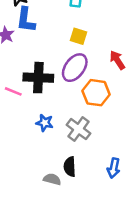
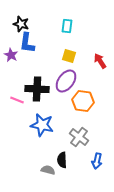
red arrow: (117, 60) -> (100, 61), moved
blue star: (45, 123) -> (42, 125), size x1.6
gray cross: (78, 129) -> (79, 137), moved

